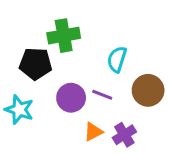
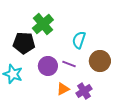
green cross: (64, 36) -> (43, 24), turned -30

